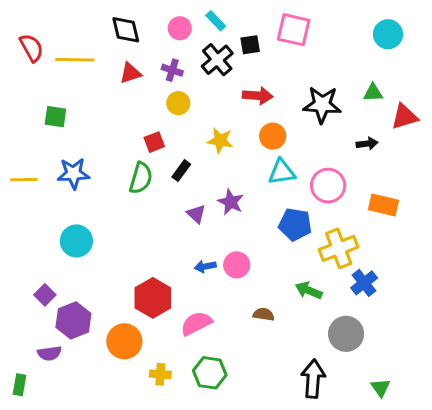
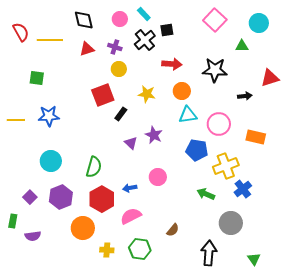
pink square: (294, 30) -> (215, 20), moved, turned 30
green triangle: (373, 93) -> (242, 46), moved
red square: (154, 142) -> (103, 95), size x1.6
green semicircle: (141, 178) -> (94, 167), moved
blue arrow: (205, 266) -> (130, 188), moved
brown semicircle: (264, 314) -> (173, 230), moved, turned 120
purple hexagon: (73, 320) -> (61, 197), moved
green rectangle: (19, 385) -> (13, 221), moved

